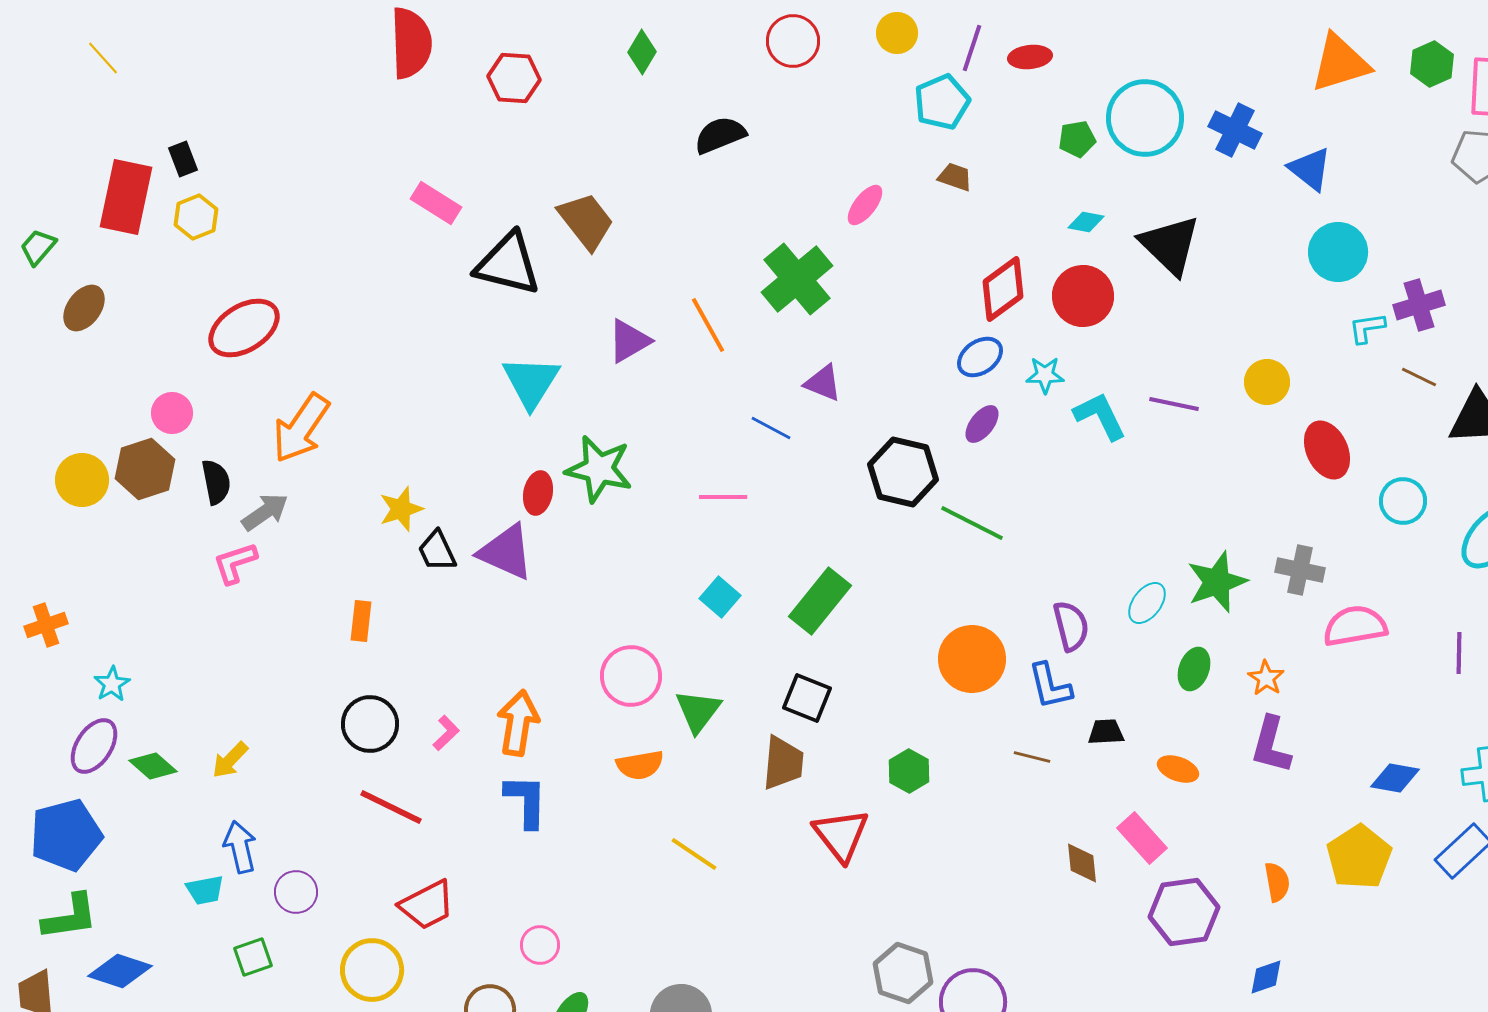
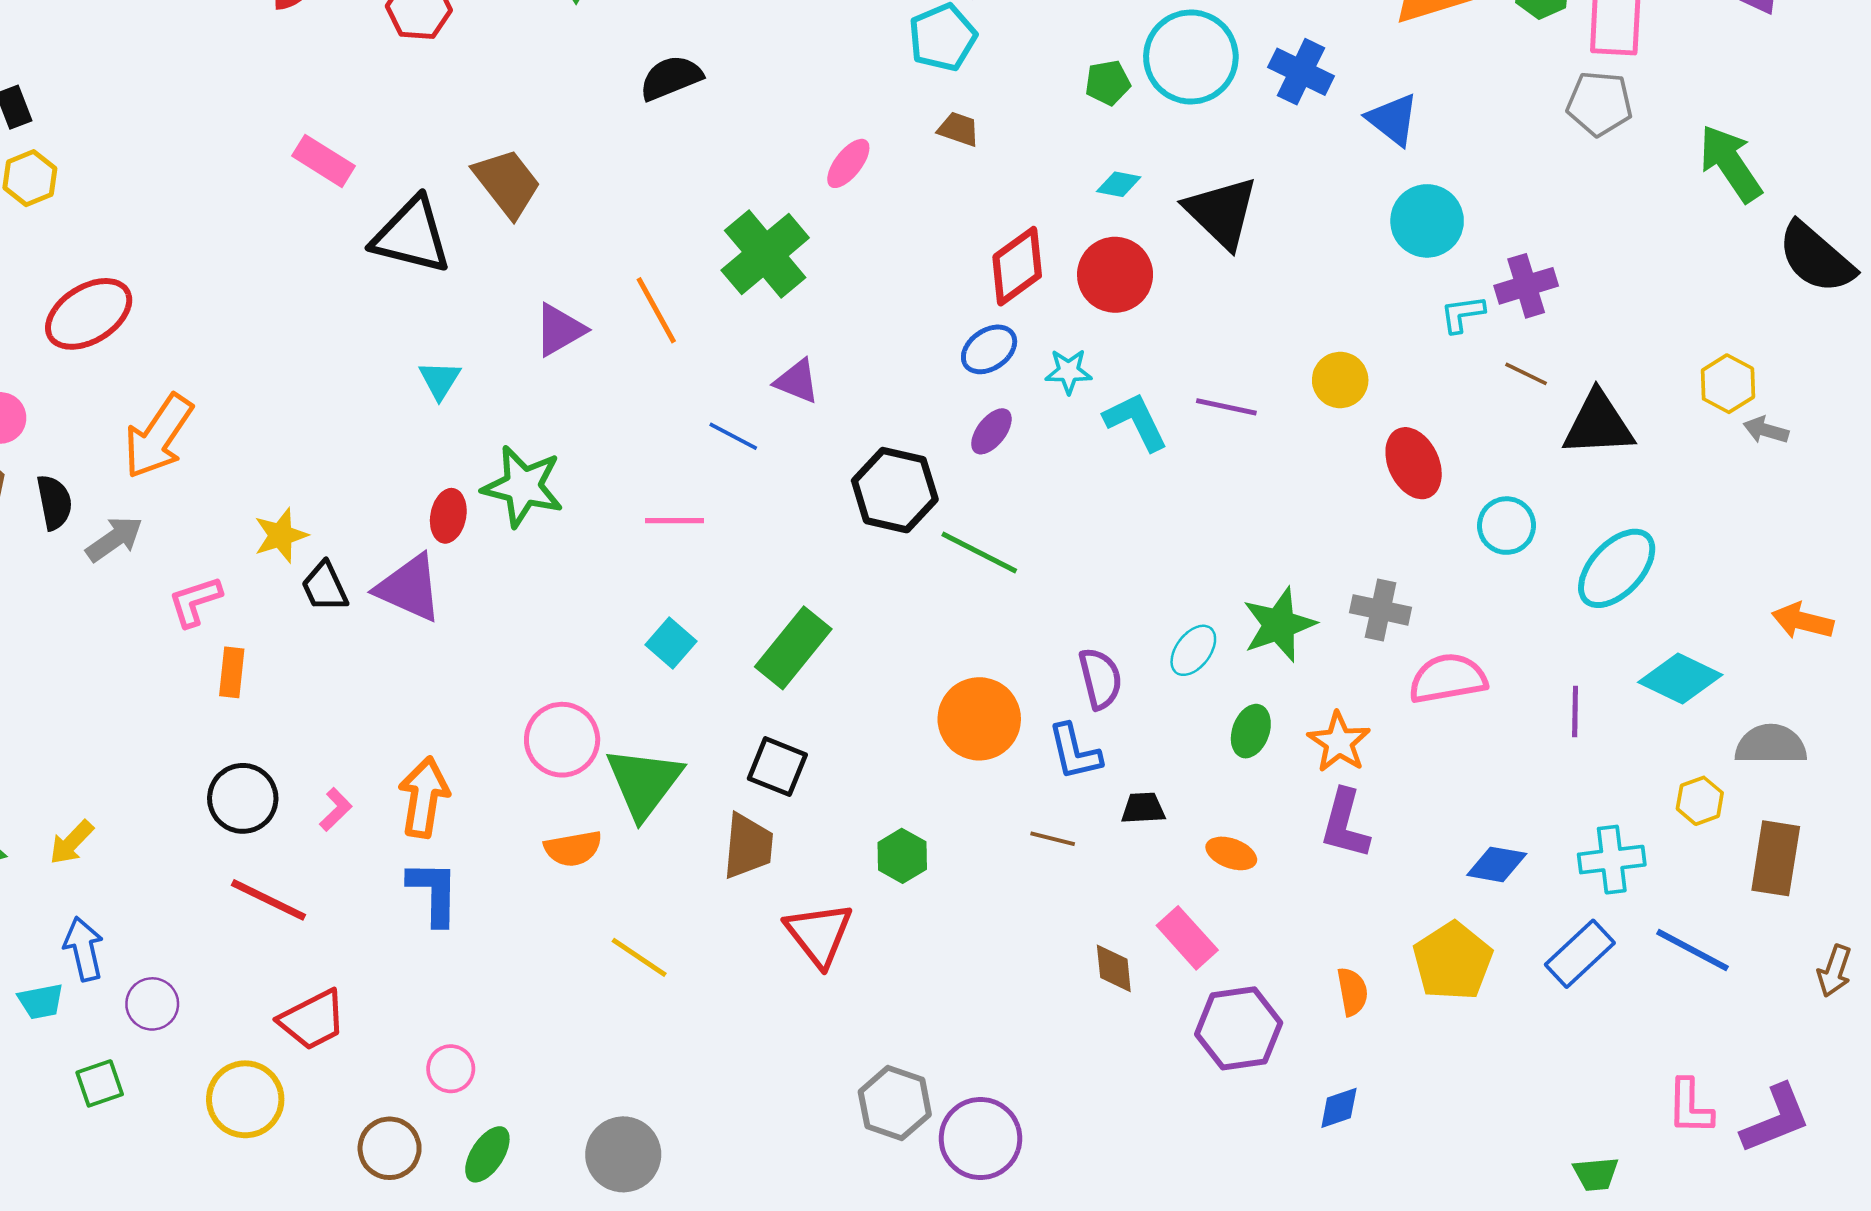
cyan triangle: (531, 382) -> (440, 380), size x0.6
pink L-shape: (235, 563) -> (195, 601), moved
orange star: (1266, 678) -> (1339, 742), size x1.4
green triangle: (698, 711) -> (644, 782), size x1.4

